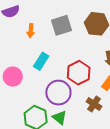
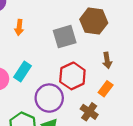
gray square: (62, 25) -> (65, 37), moved
cyan rectangle: (41, 61) -> (23, 72), moved

